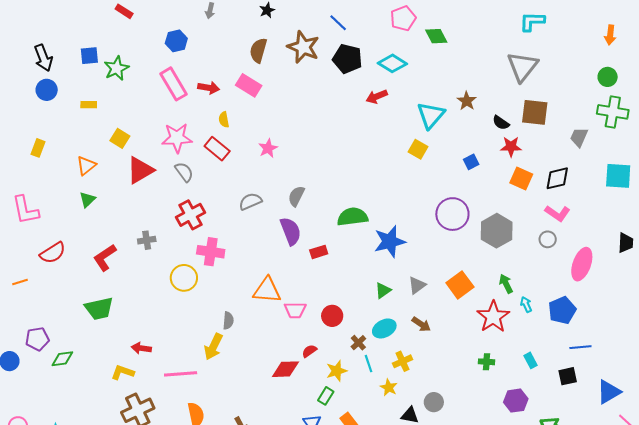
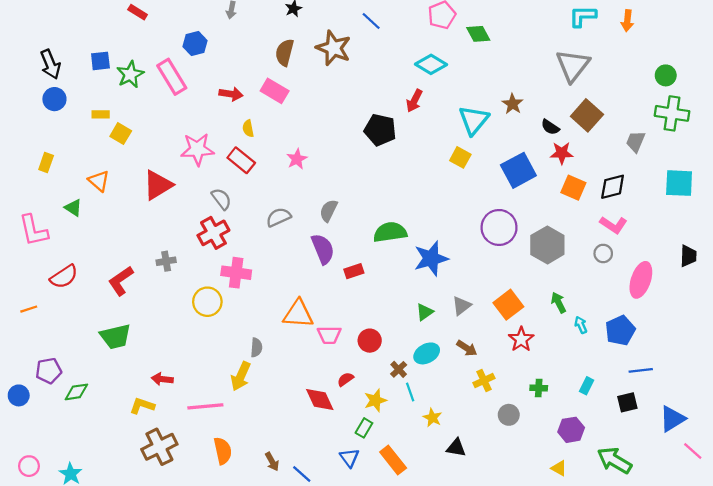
orange arrow: (610, 35) -> (627, 21), moved
black pentagon: (347, 59) -> (380, 130), moved
pink rectangle: (174, 84) -> (172, 77), moved
red arrow: (377, 97) -> (414, 101), turned -40
brown square: (535, 112) -> (587, 115), turned 36
yellow square: (120, 138) -> (121, 134), moved
blue square: (471, 162) -> (518, 170), size x2.0
orange triangle: (86, 166) -> (99, 181), turned -40
gray semicircle: (184, 172) -> (221, 199), moved
green triangle: (87, 200) -> (73, 208), moved, turned -42
red star: (493, 317) -> (521, 339), moved, size x0.7
cyan rectangle: (530, 360) -> (587, 386), turned 56
yellow cross: (403, 361) -> (484, 380), moved
red diamond: (286, 369) -> (320, 399), turned 68
gray circle: (434, 402) -> (509, 415), moved

